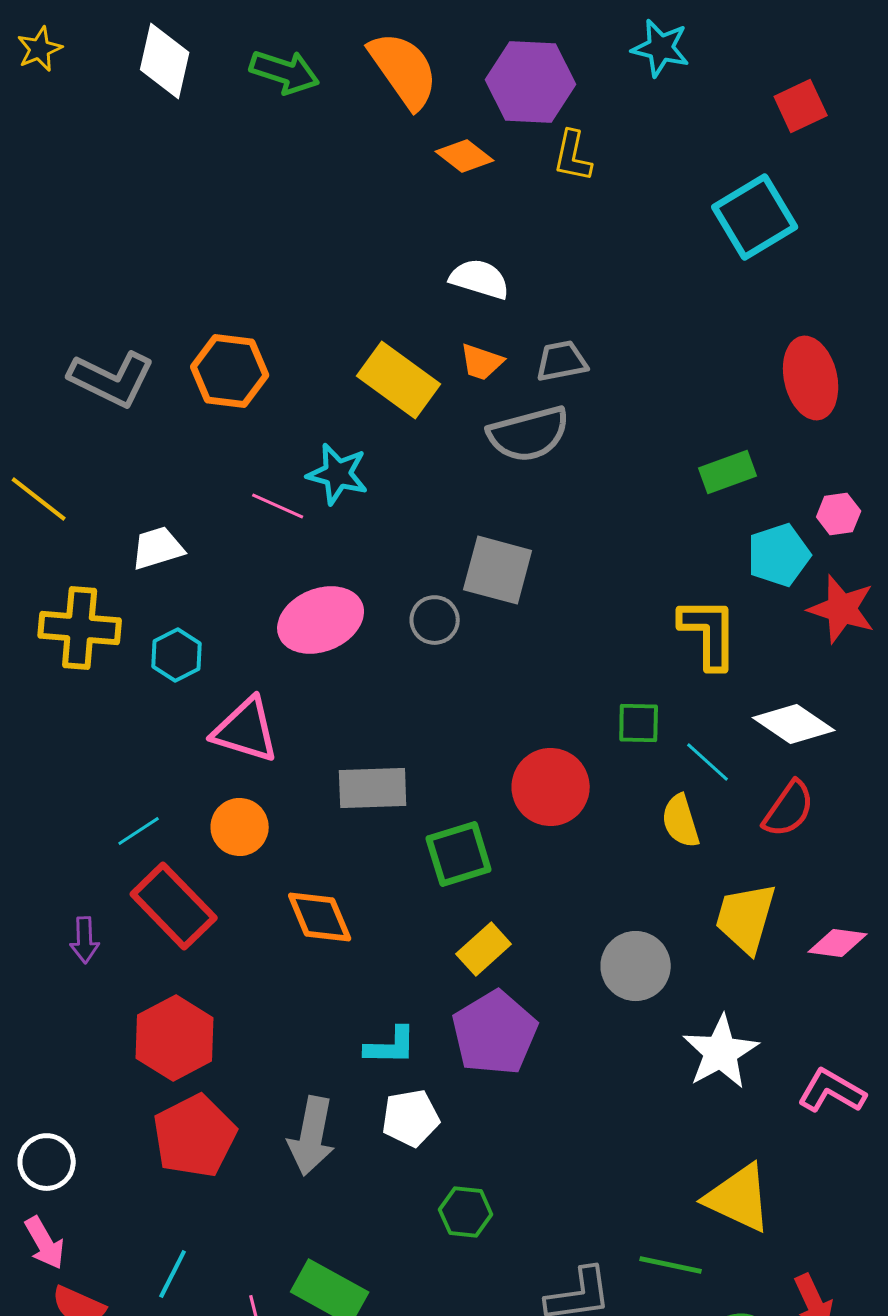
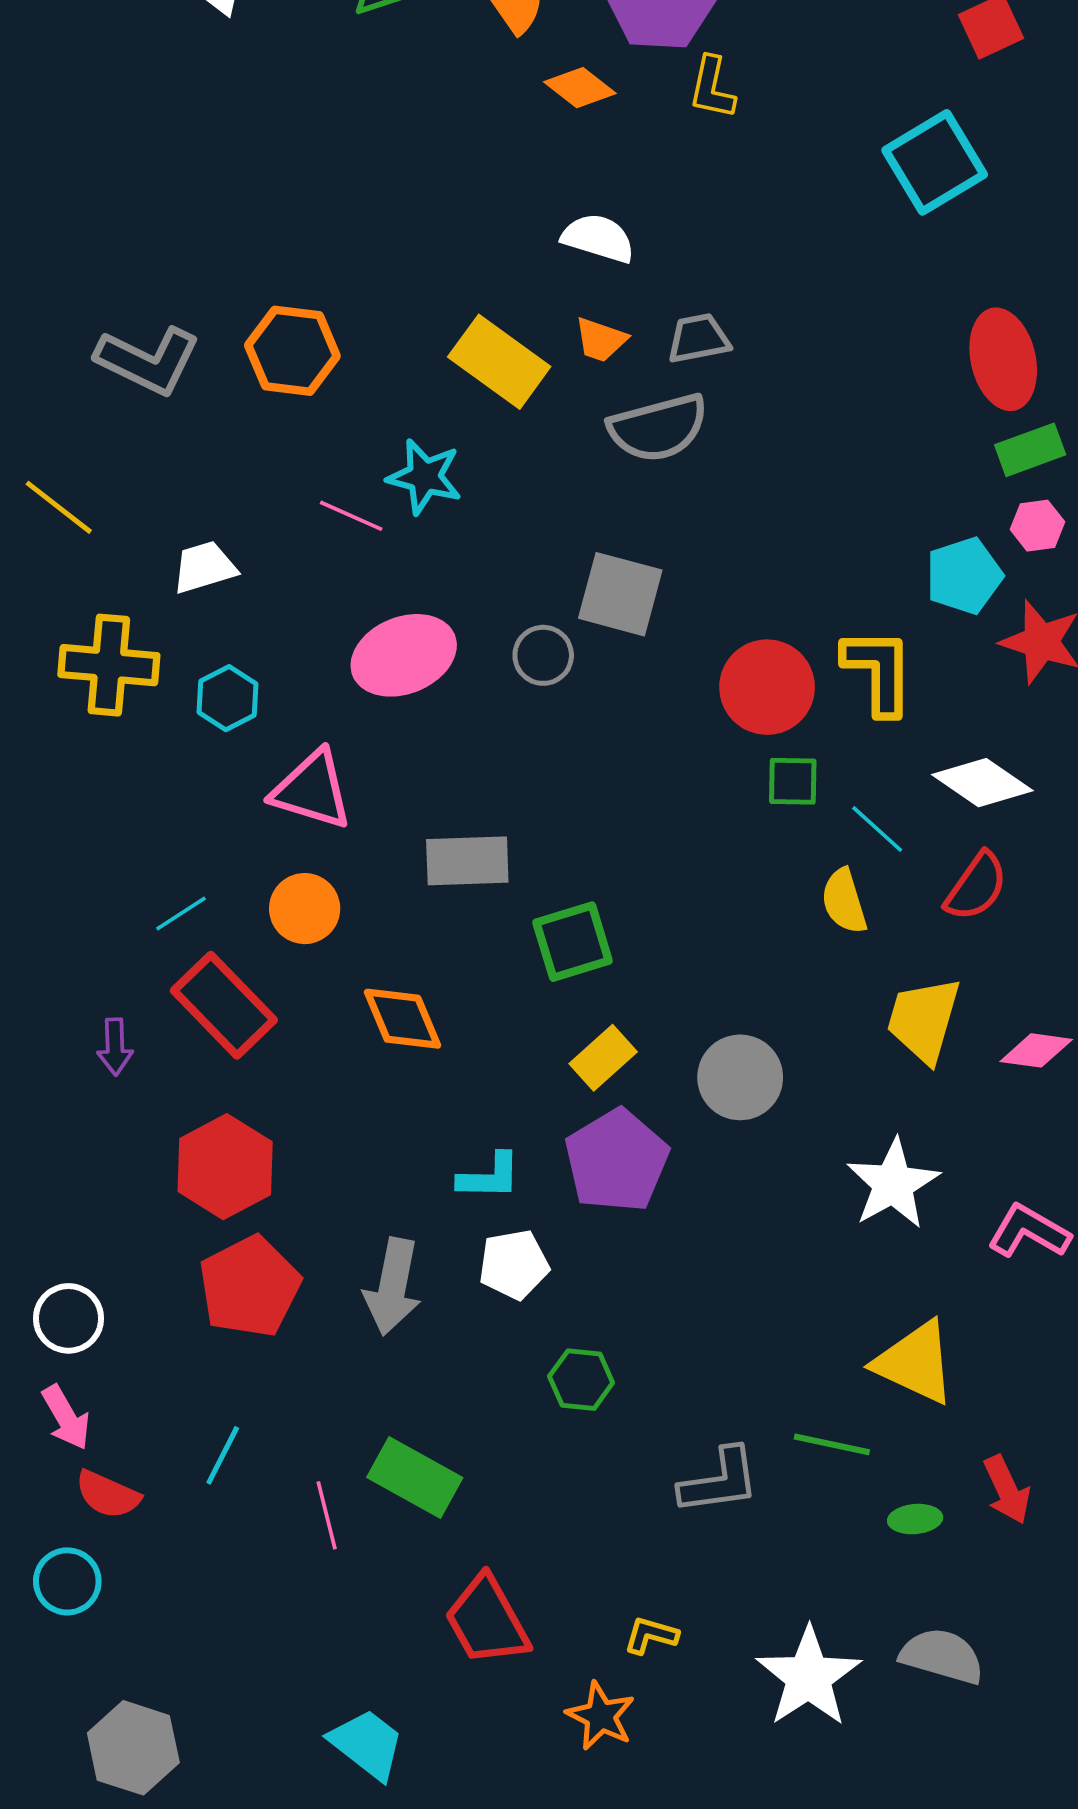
green rectangle: (728, 472) -> (1030, 450), moved
red circle: (551, 787) -> (767, 687), moved
gray circle: (636, 966) -> (740, 1077), moved

